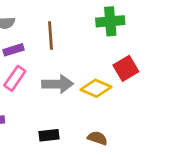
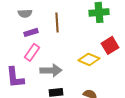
gray arrow: (58, 84) -> (51, 70), moved

